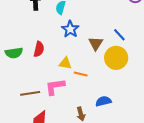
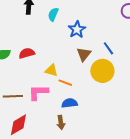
blue star: (70, 29) -> (77, 29), moved
red semicircle: (39, 49) -> (27, 53), turned -126
blue semicircle: (103, 101) -> (70, 103), moved

